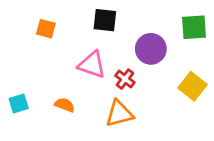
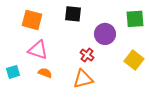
orange square: (46, 29) -> (32, 20), size x1.5
pink triangle: (92, 65) -> (38, 50), moved

